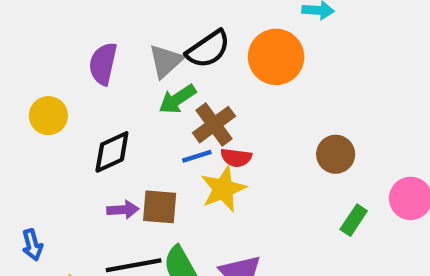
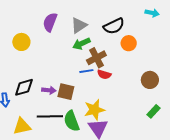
black semicircle: (208, 49) -> (114, 26), moved
orange circle: (276, 57) -> (129, 43), moved, size x0.6
black diamond: (112, 152) -> (24, 87), moved
yellow star: (223, 189) -> (94, 110), moved

